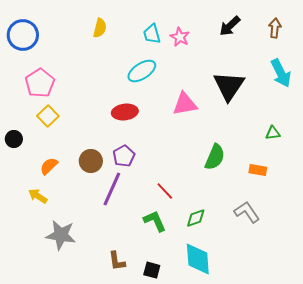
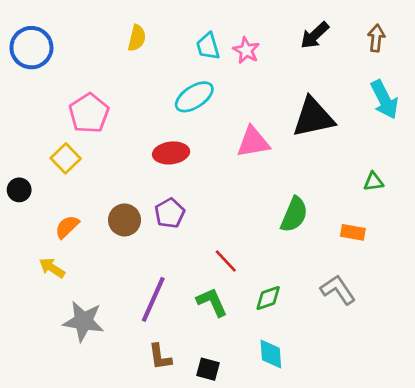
pink pentagon: (40, 83) -> (89, 113), moved
black triangle: (229, 86) -> (313, 117), turned 44
purple line: (112, 189) -> (153, 299), moved
cyan diamond: (198, 259) -> (271, 354), size x0.7

